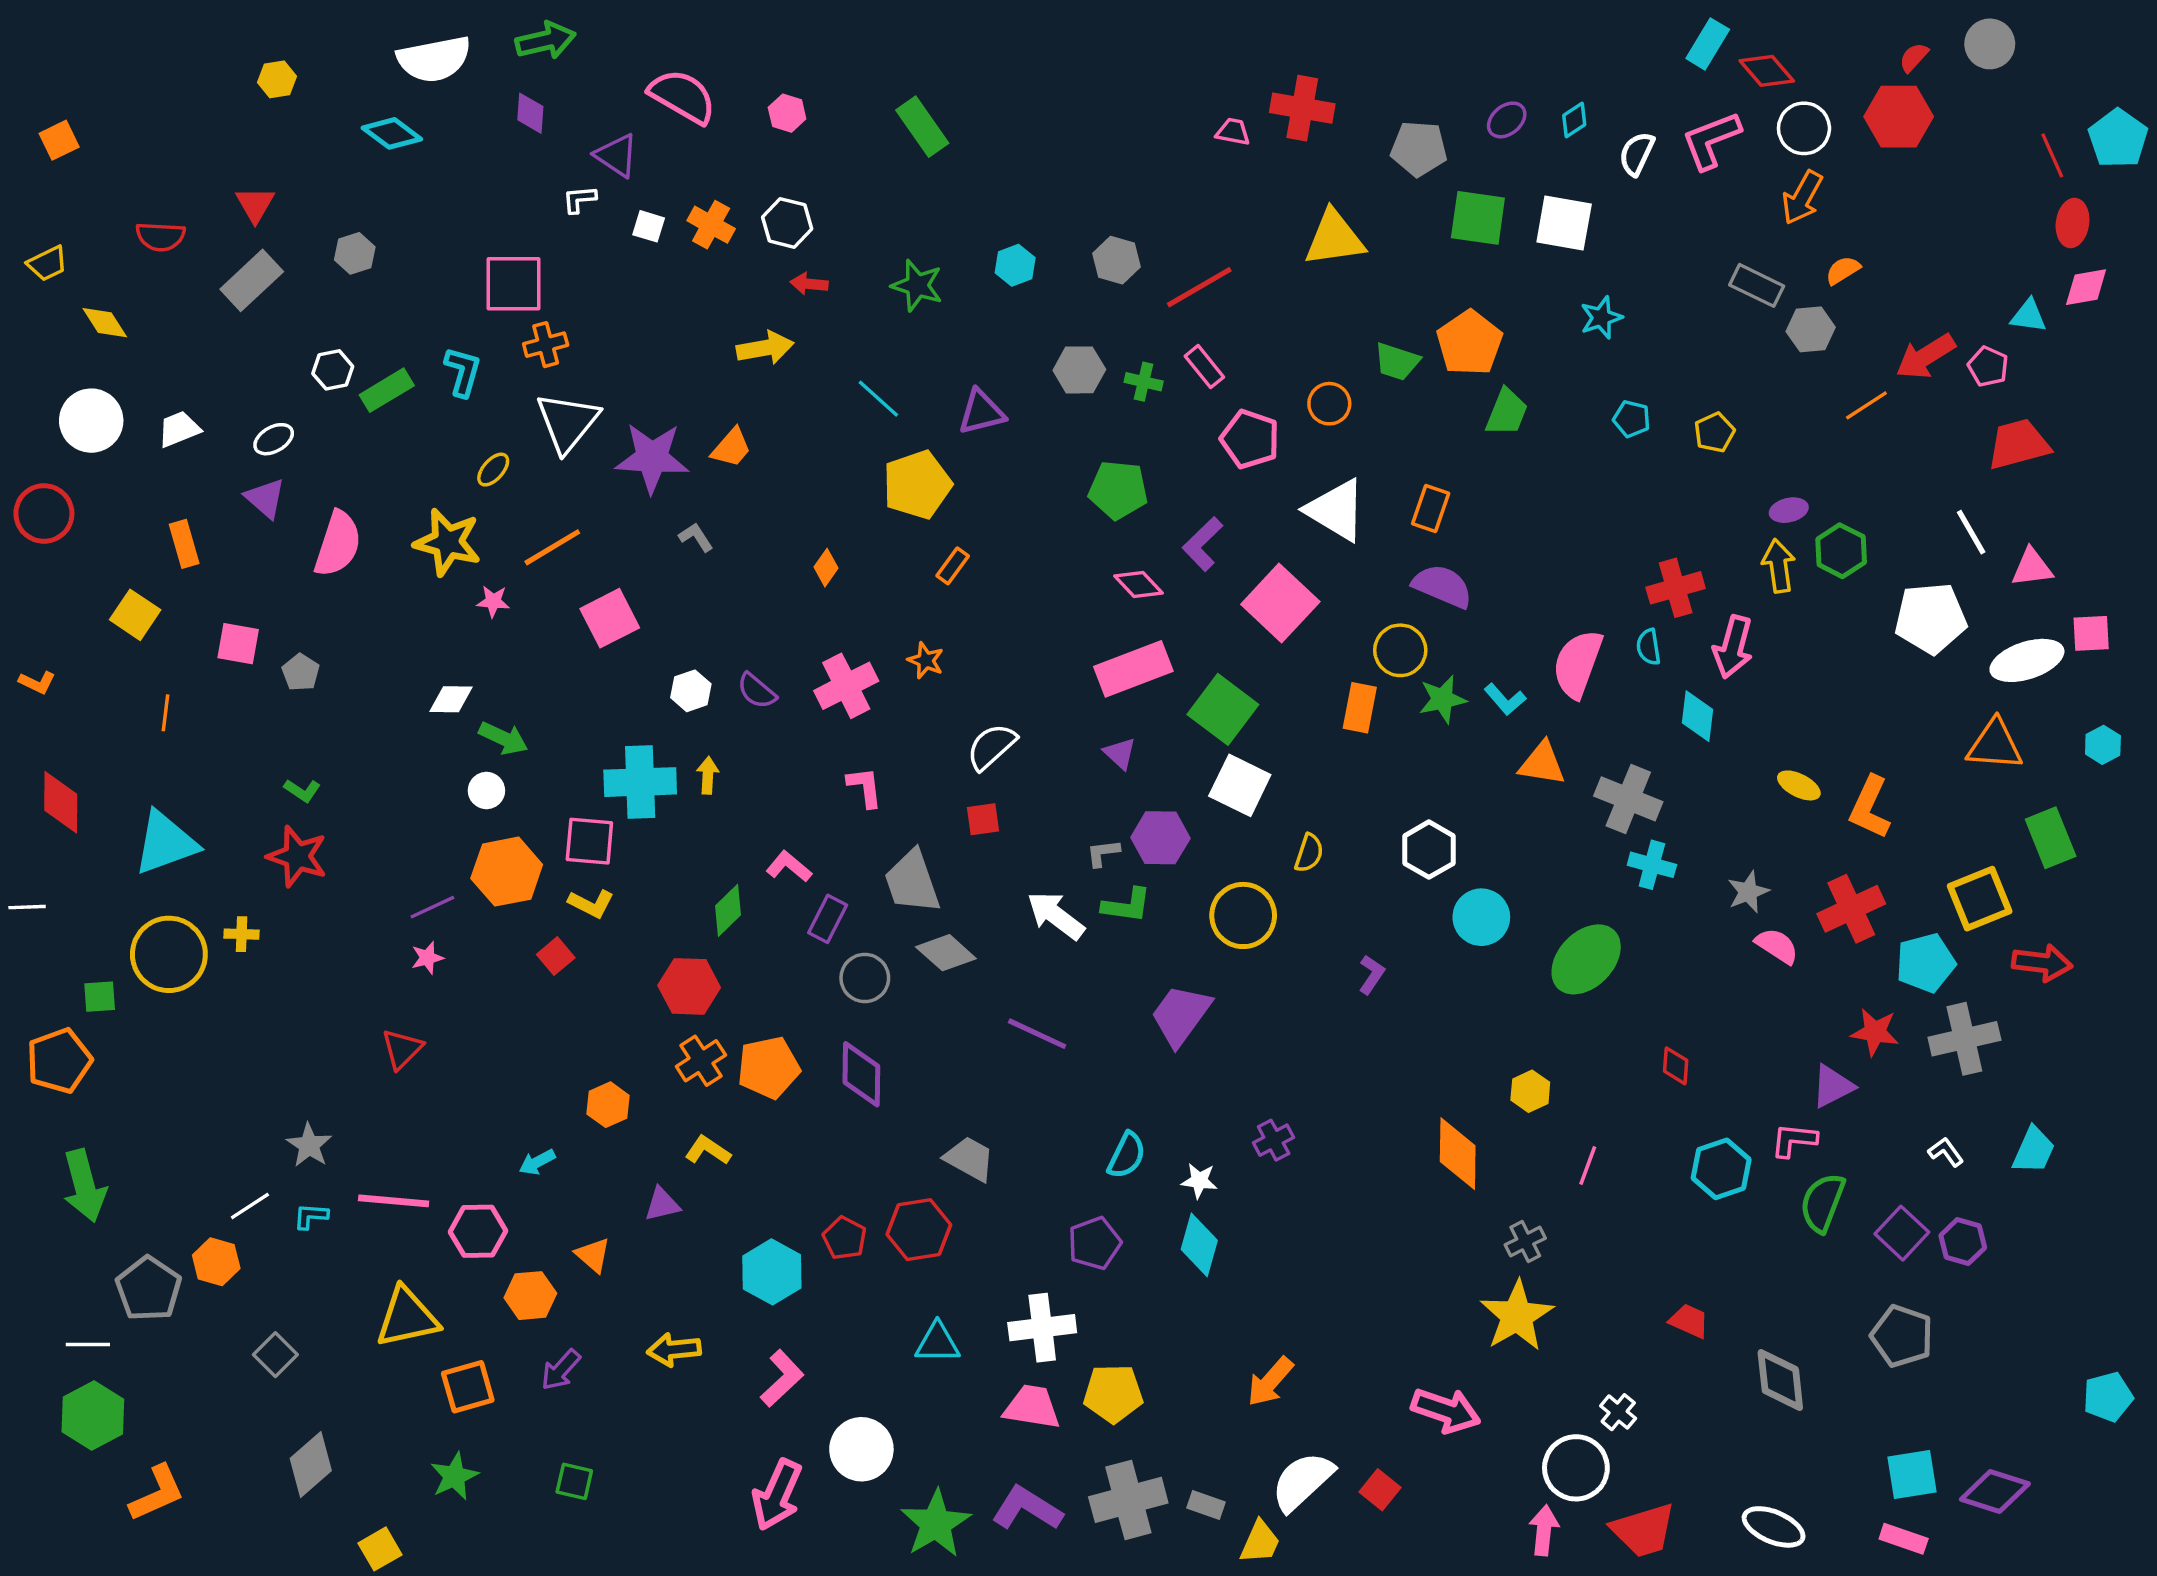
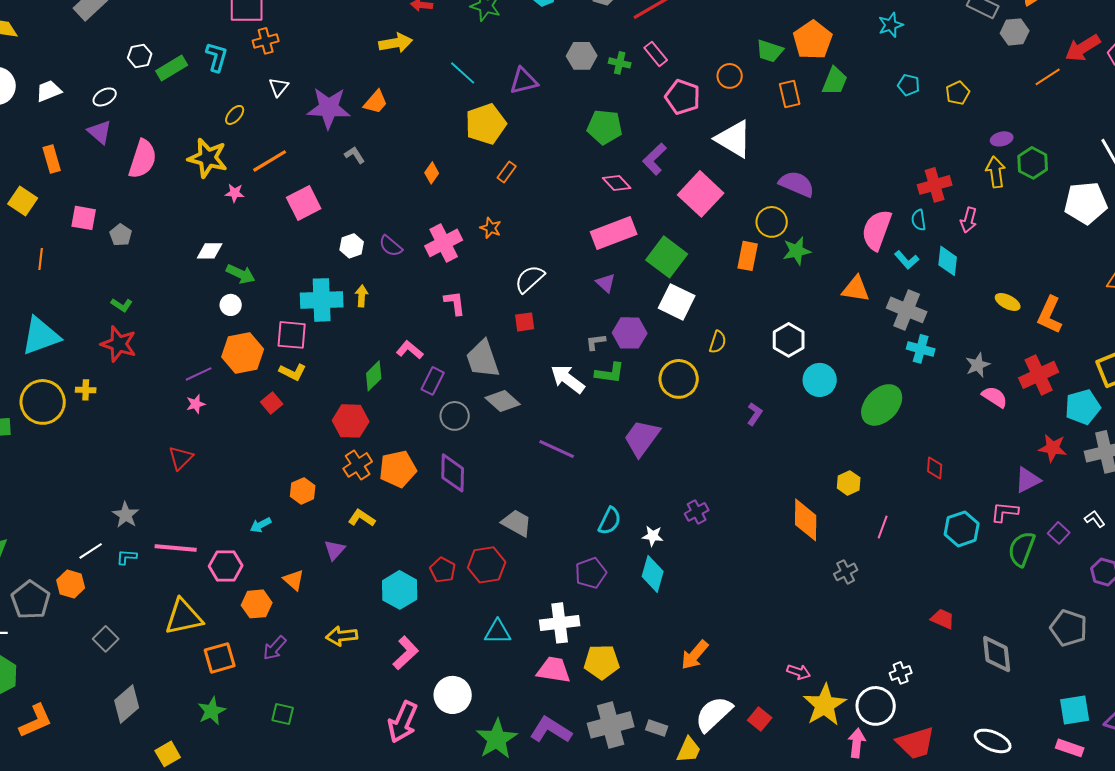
white triangle: (568, 422) -> (279, 87), size x0.5
orange rectangle: (1431, 508) -> (790, 94), moved, turned -32
pink arrow: (1733, 647) -> (969, 220), size x0.7
cyan L-shape: (1505, 699) -> (907, 260), moved
purple triangle: (662, 1204) -> (335, 550), turned -35
purple square: (1902, 1233) -> (1059, 533), moved, size x0.7
yellow star: (1517, 1316) -> (825, 705), moved
pink arrow: (1446, 1410) -> (799, 672), size x0.6
white cross: (1618, 1412) -> (901, 673), turned 30

